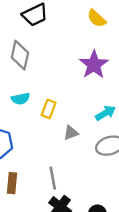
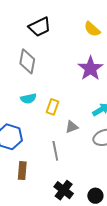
gray line: (53, 178) -> (55, 151), moved

